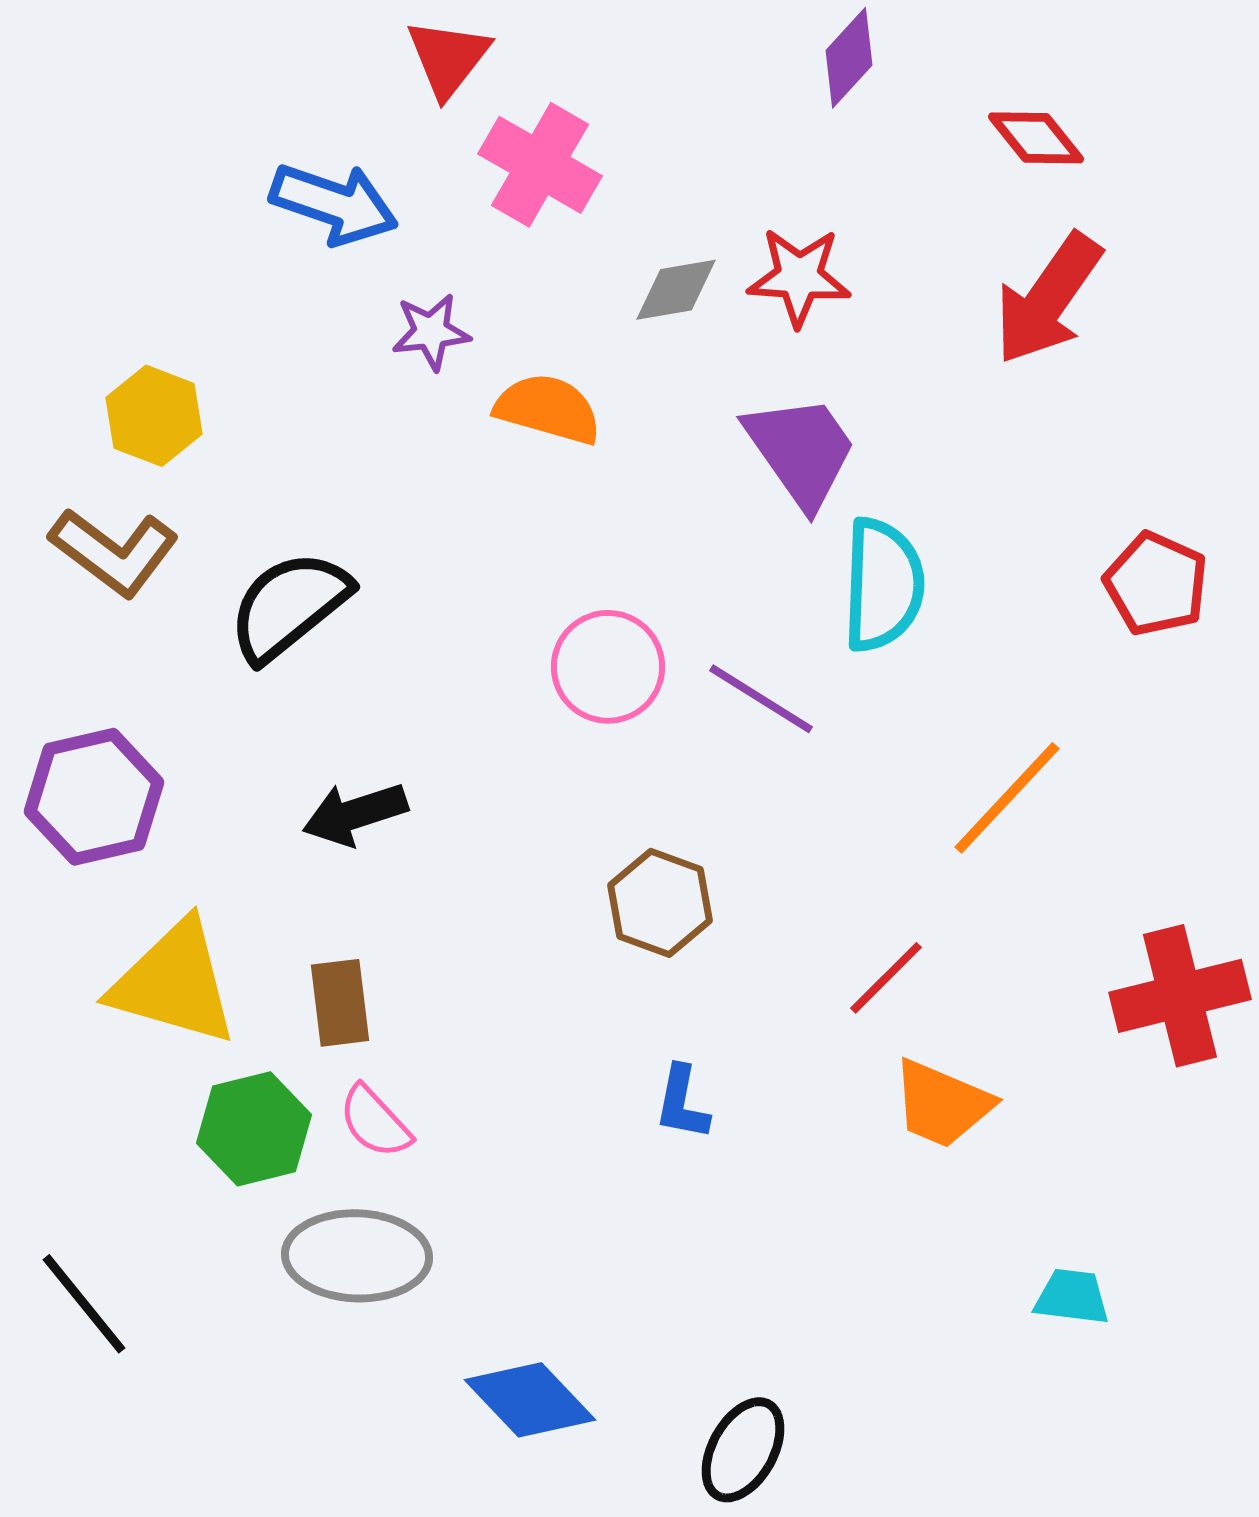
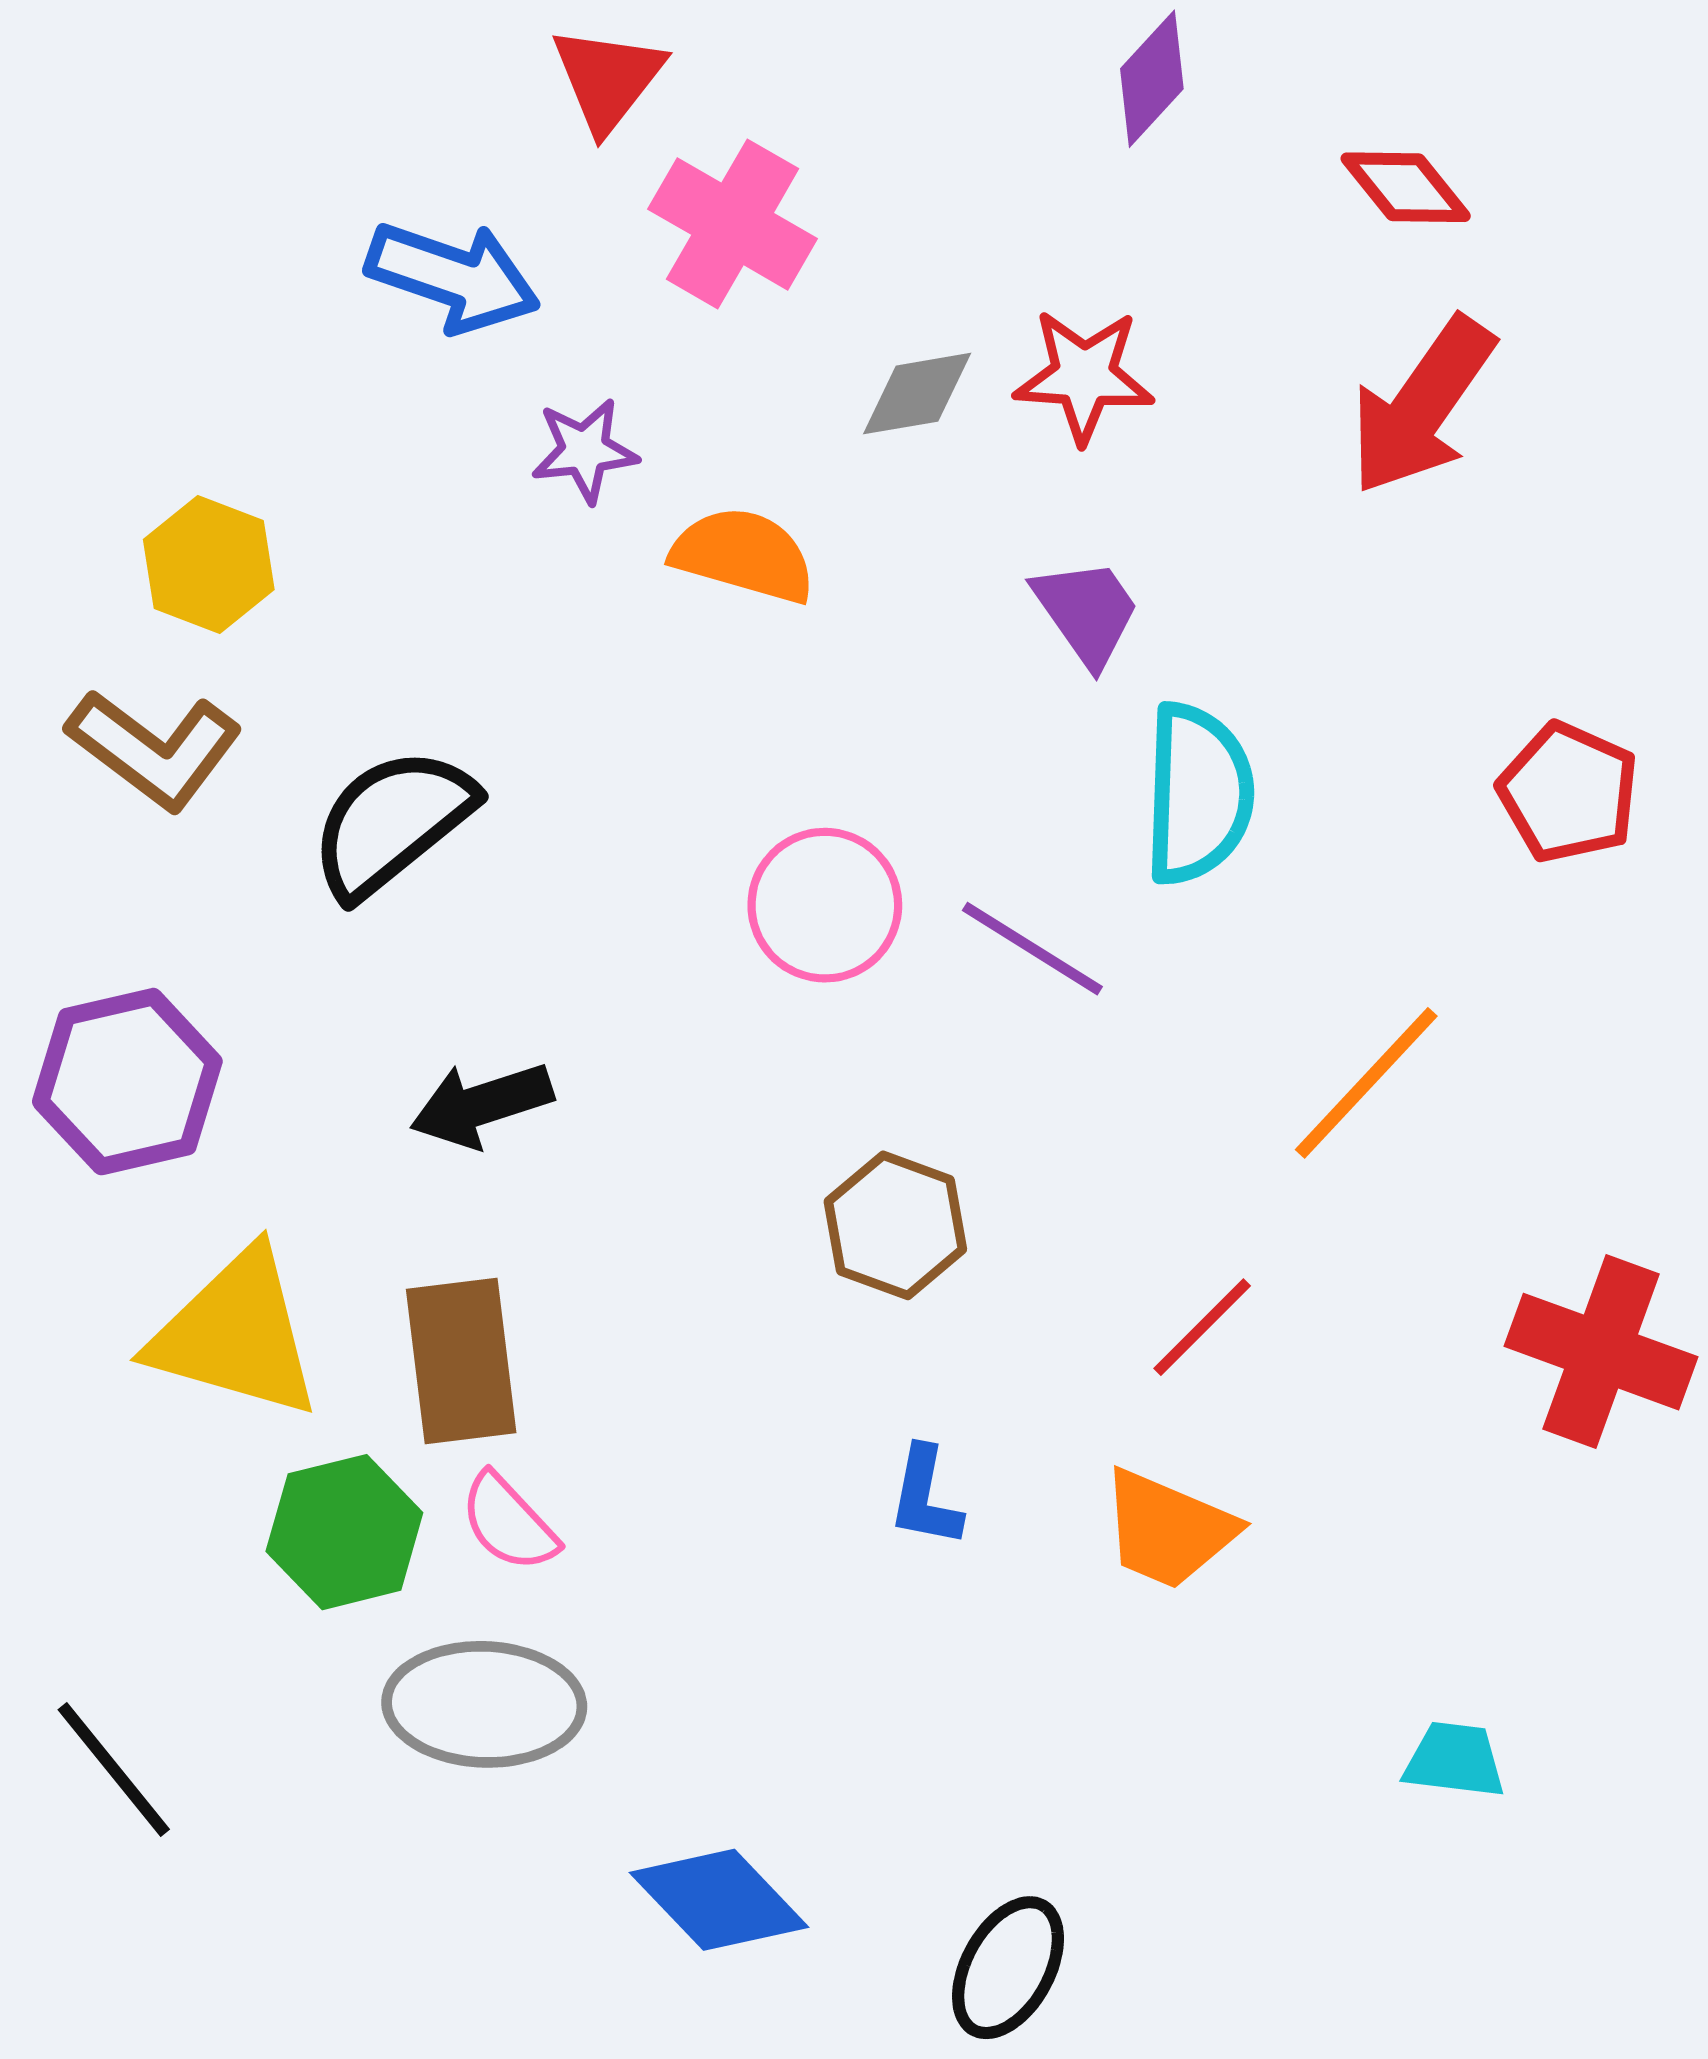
purple trapezoid: (801, 451) -> (1087, 612), size x0.7
red cross: (1180, 996) -> (1601, 1352), turned 34
brown rectangle: (340, 1003) -> (461, 1361), size x1.4
orange trapezoid: (942, 1104) -> (1168, 1529), moved

